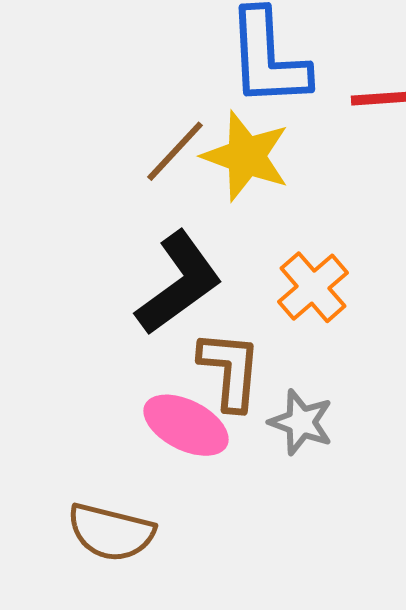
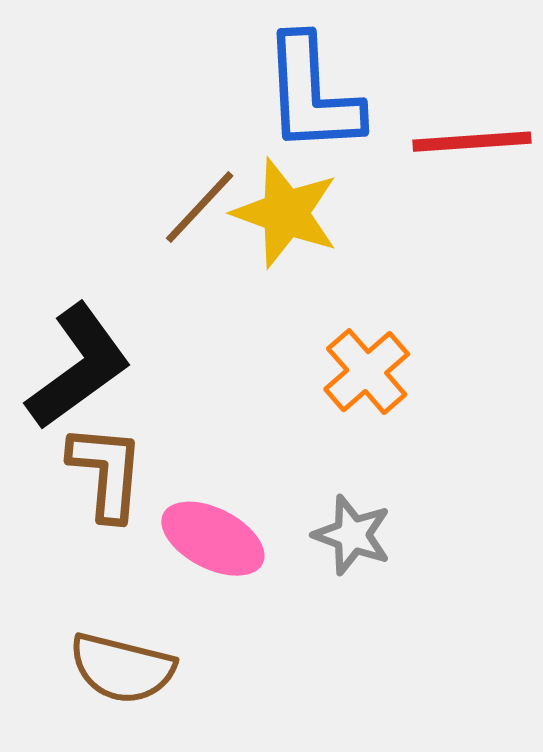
black L-shape: (179, 283) -> (79, 367), moved
brown L-shape: (230, 370) -> (106, 472), moved

